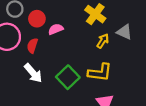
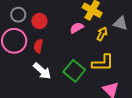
pink semicircle: (56, 29) -> (77, 28), moved

